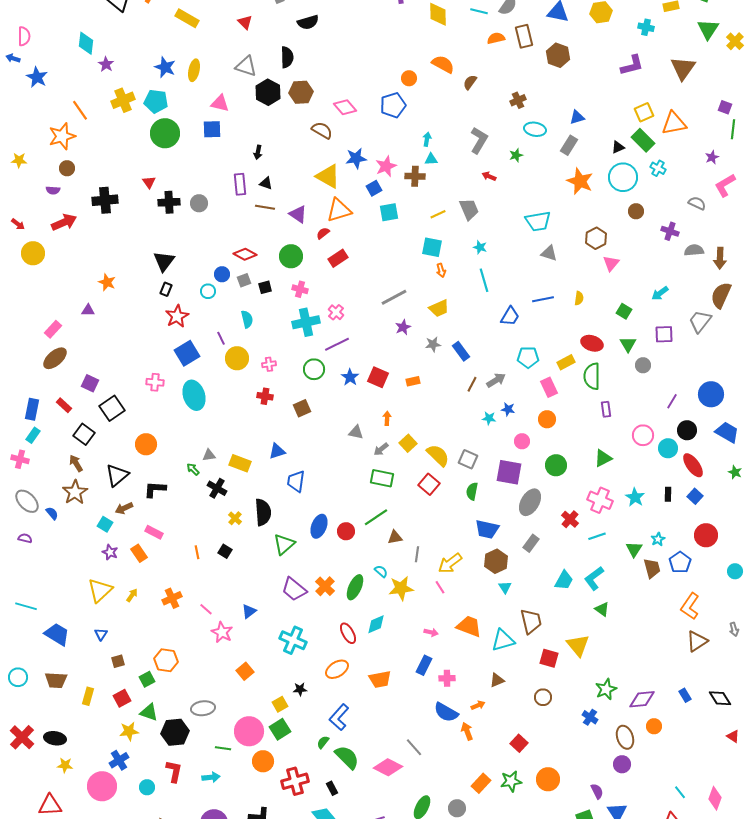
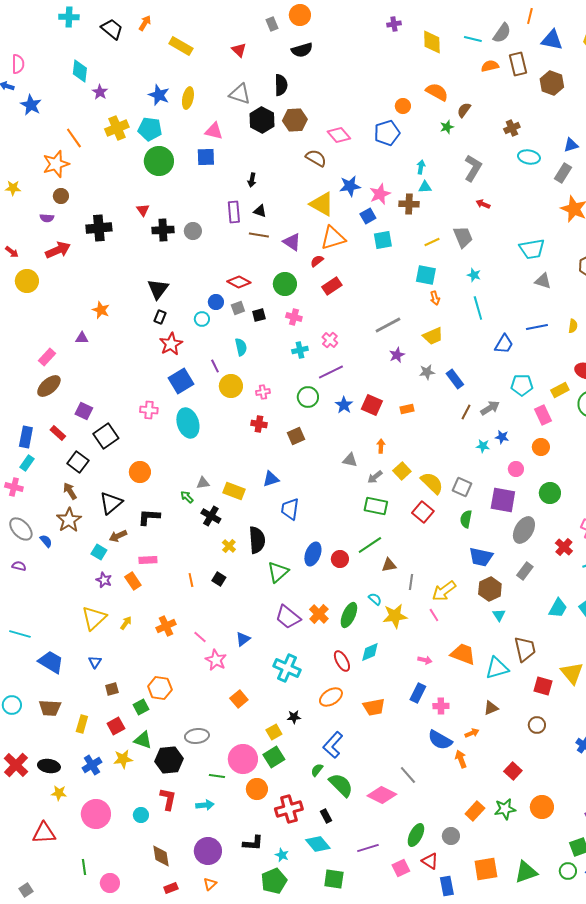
green star: (516, 155) -> (447, 127), moved
cyan cross: (306, 322) -> (300, 350), size x0.6
pink rectangle: (154, 532) -> (148, 560), turned -30
blue cross: (119, 760) -> (92, 765), moved

